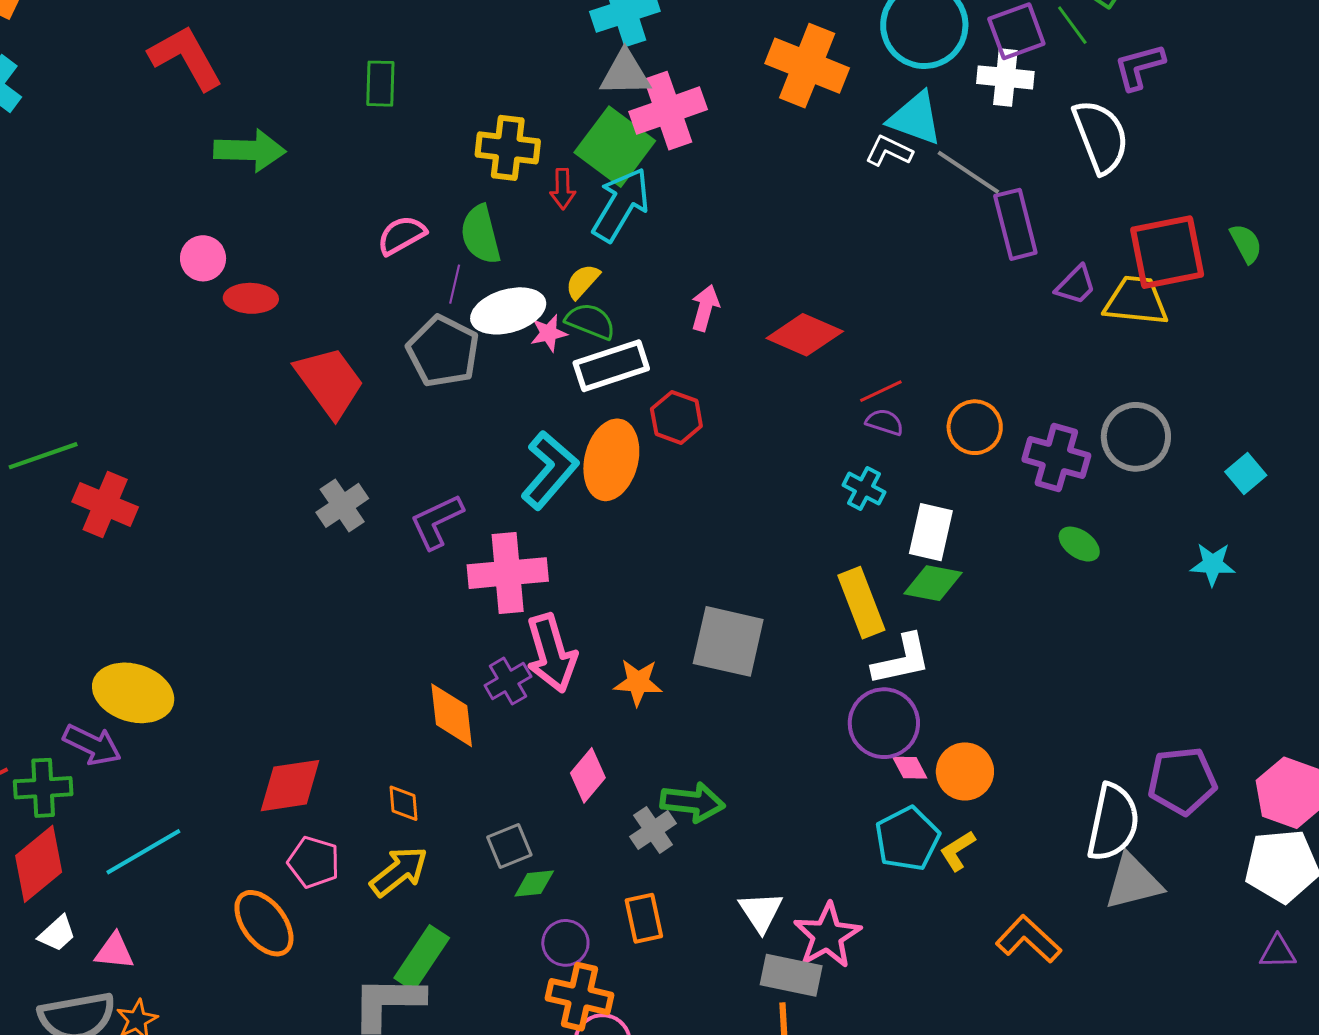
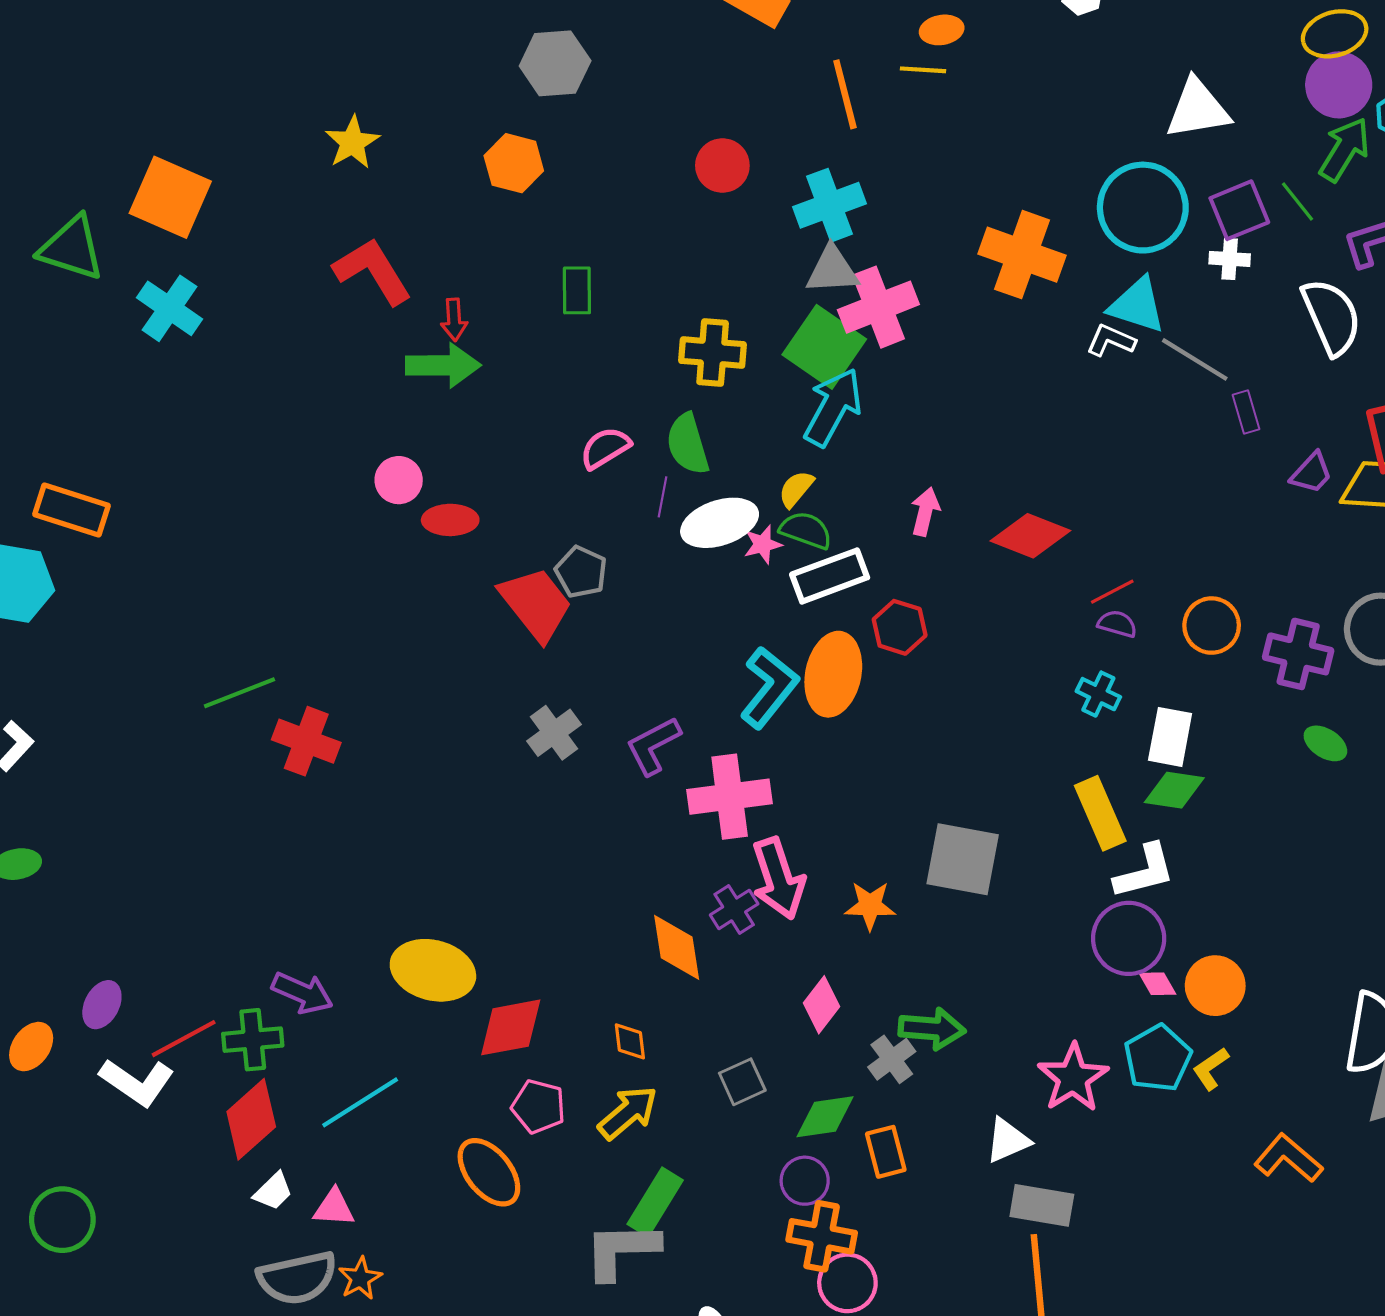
white cross: (1005, 77) -> (1230, 259), size x0.7
red arrow: (563, 189) -> (454, 320), moved
purple rectangle: (1015, 224) -> (1246, 412), size x0.6
gray pentagon: (443, 351) -> (581, 572), moved, size x0.7
yellow ellipse: (133, 693) -> (433, 970), moved
green diamond: (534, 884) -> (825, 1117), moved, size x1.4
white triangle: (761, 912) -> (1008, 1140), turned 42
pink star: (827, 935) -> (1073, 1078), moved

